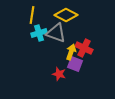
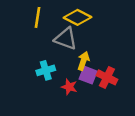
cyan cross: (39, 33) -> (46, 70), moved
red cross: (84, 48) -> (107, 77), moved

